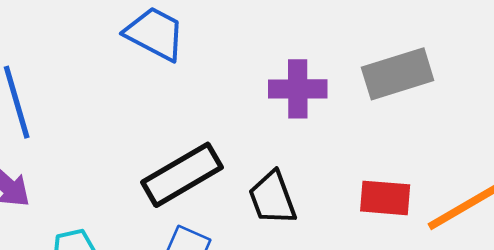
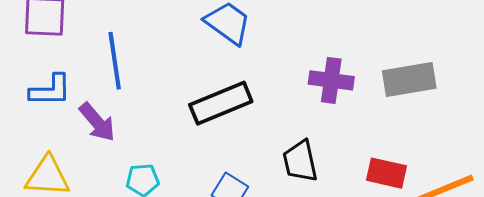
black rectangle: (182, 175) -> (221, 103), moved

